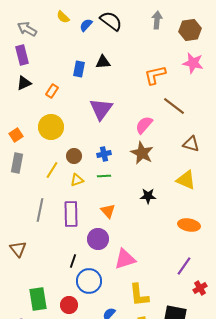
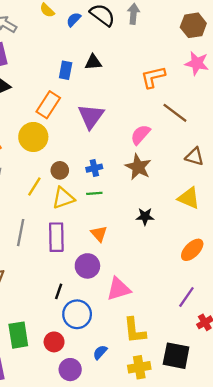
gray arrow: (157, 20) -> (133, 14), moved
orange rectangle: (52, 91) -> (48, 105), moved, size x1.6
yellow triangle: (77, 180) -> (63, 198), size x1.5
orange ellipse: (189, 225) -> (192, 250), turned -55

